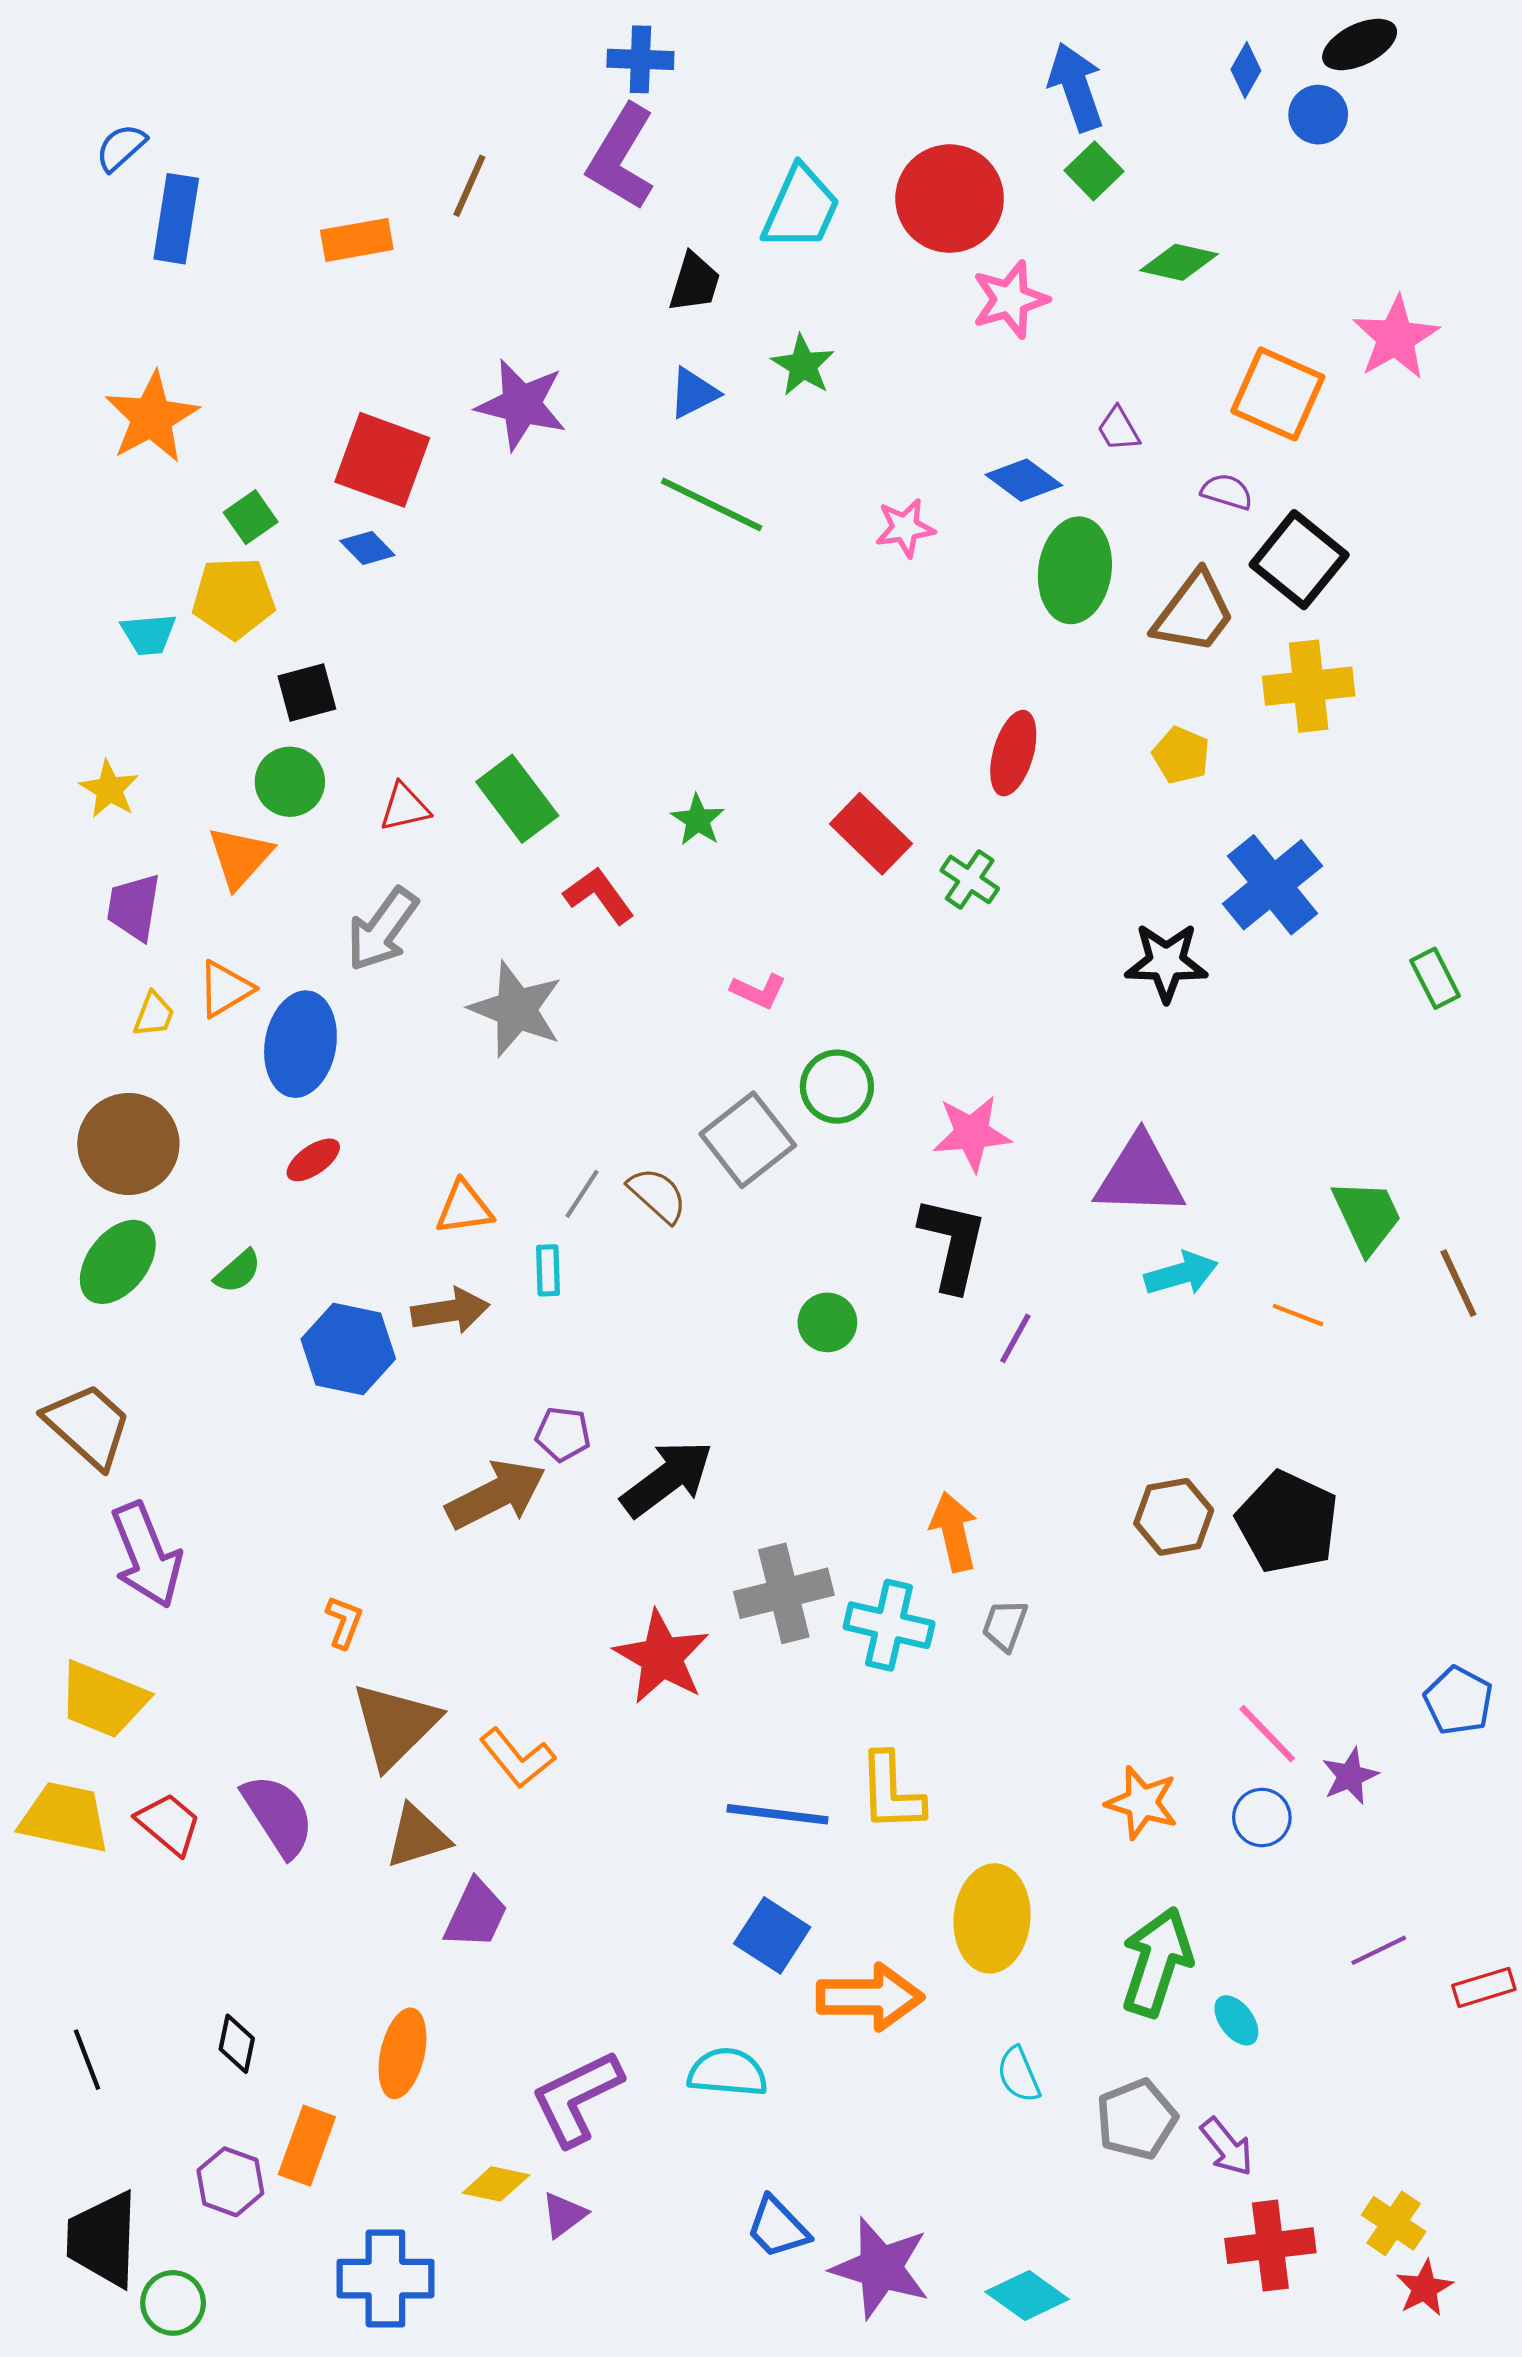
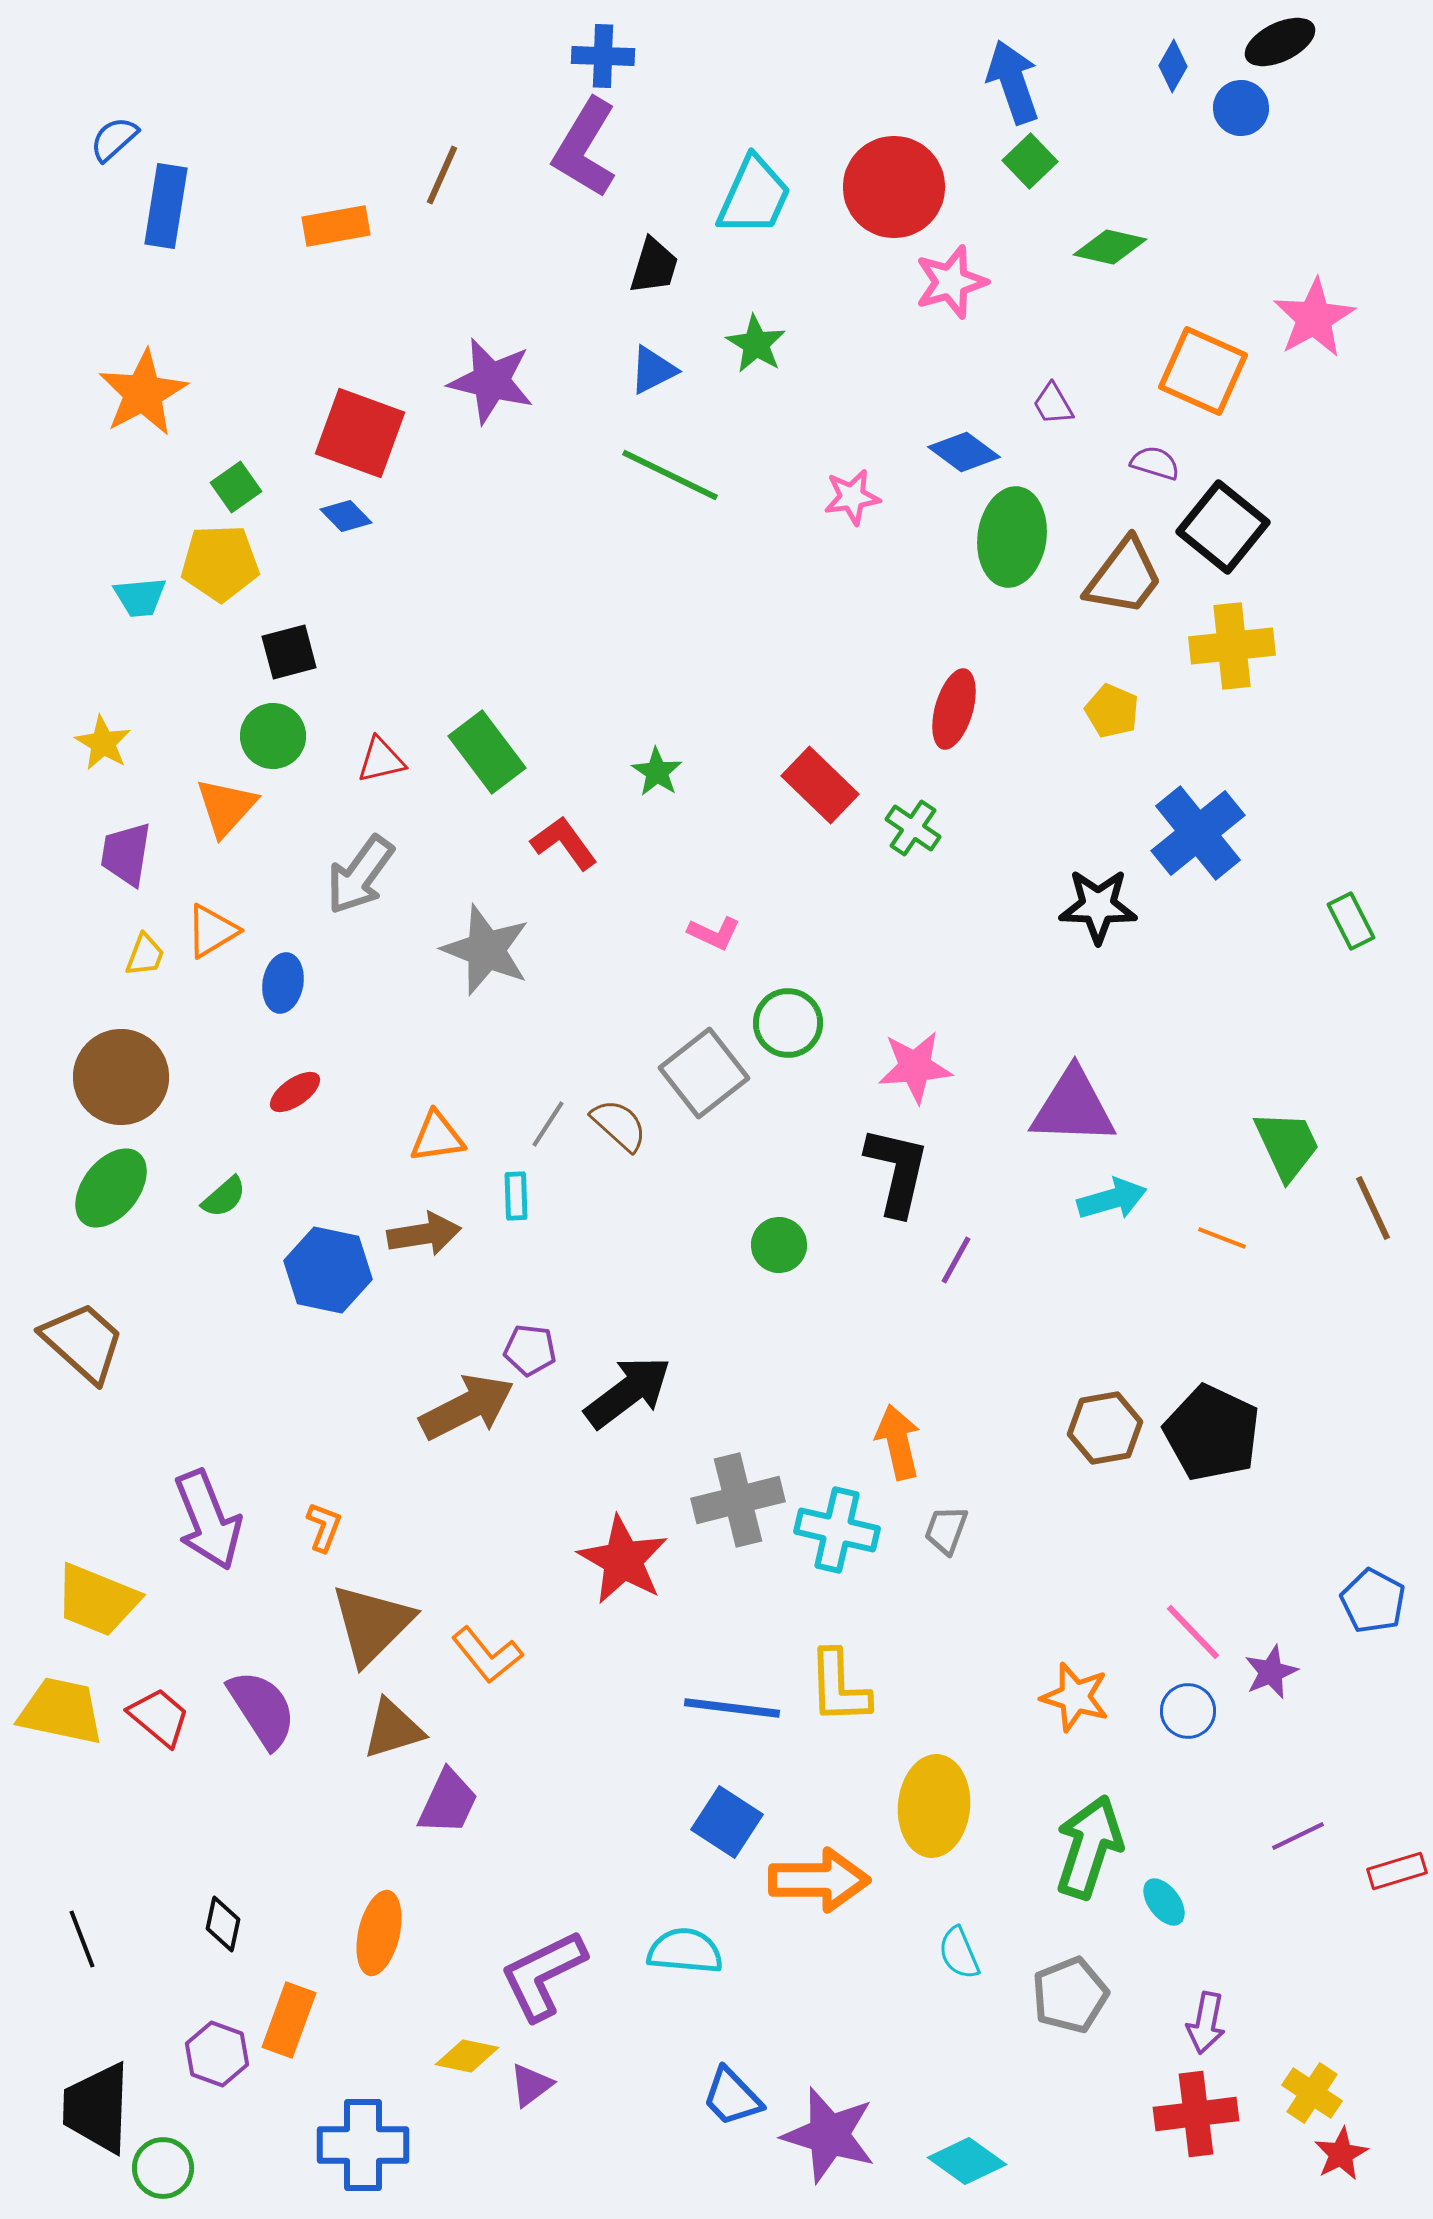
blue ellipse: (300, 1044) -> (283, 983), size x0.6
purple arrow: (146, 1555) -> (208, 1520), moved
purple arrow: (1227, 2147) -> (1206, 2023), moved, turned 50

